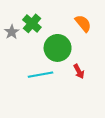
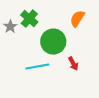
orange semicircle: (83, 23) -> (77, 19), turned -108

